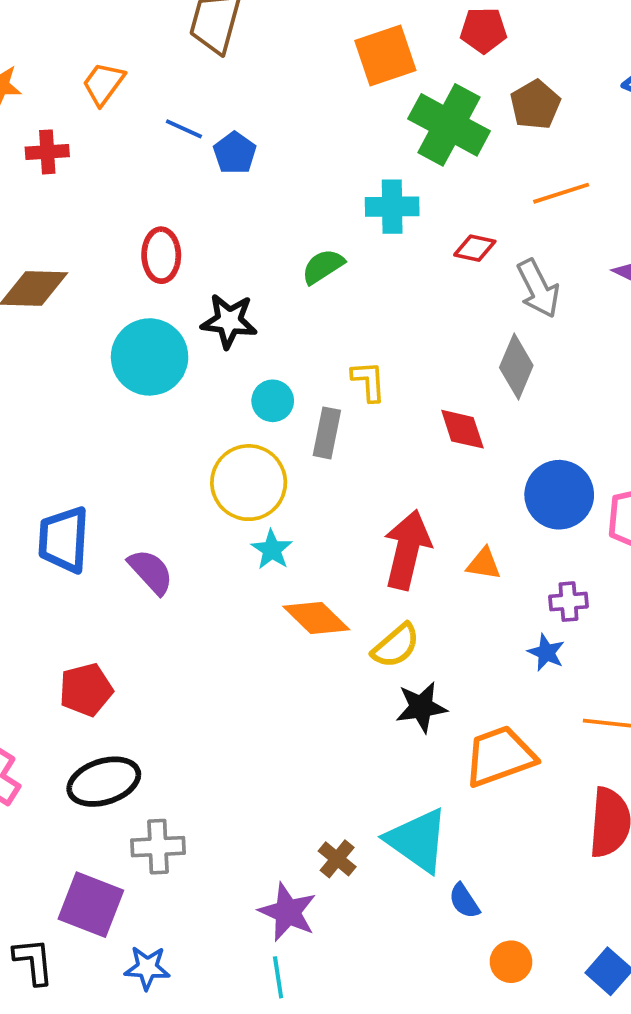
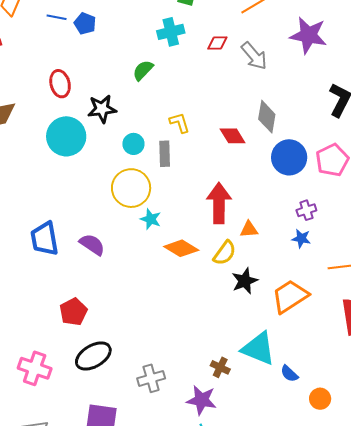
gray diamond: (516, 367) -> (267, 117), moved
orange triangle: (484, 564) -> (249, 229), moved
gray cross: (158, 847) -> (151, 378), moved

